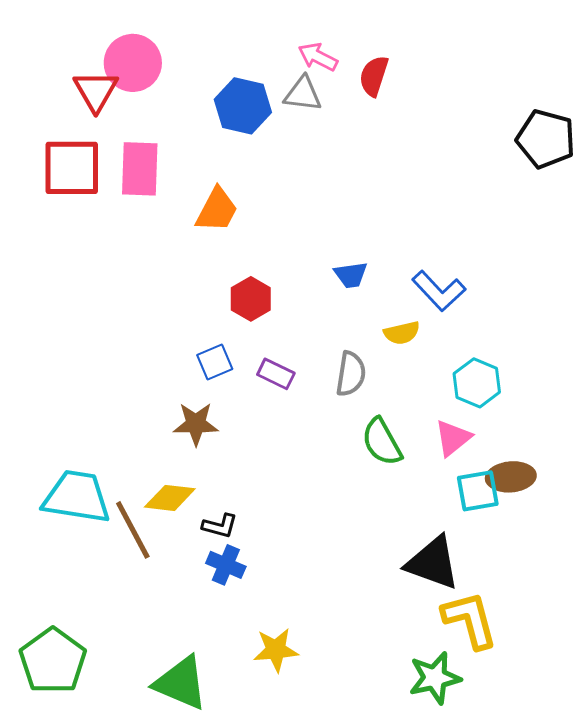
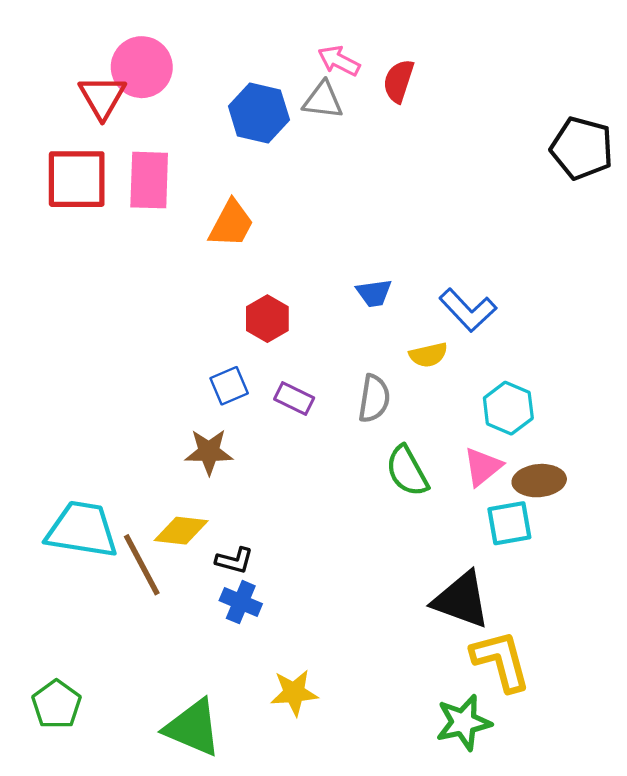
brown ellipse: (511, 477) -> (539, 481), moved
green pentagon: (53, 661) -> (56, 704), size x0.7

